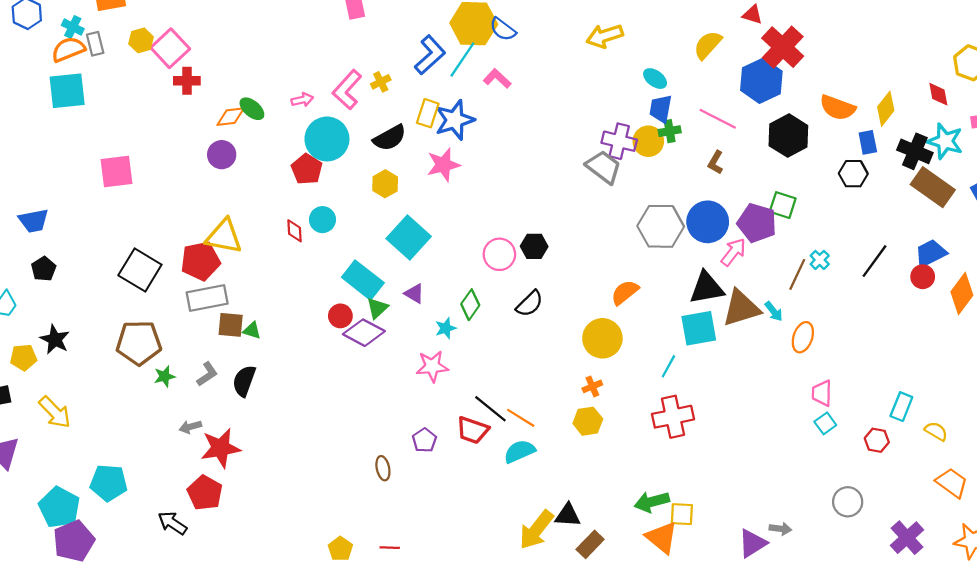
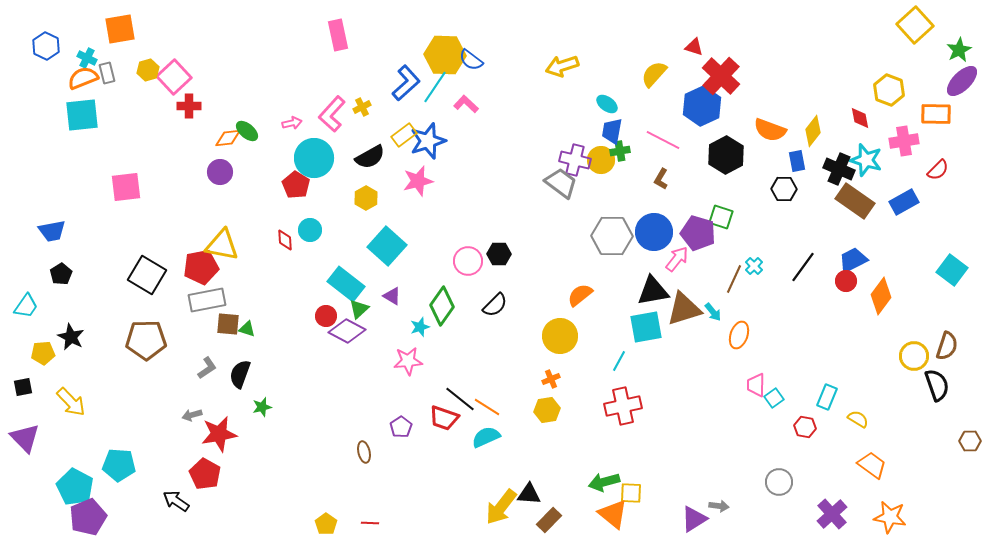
yellow rectangle: (428, 113) -> (404, 135), turned 35
green diamond: (470, 305) -> (442, 306), size x1.4
green star: (165, 376) -> (262, 407), moved
cyan square: (825, 423) -> (774, 398), moved

